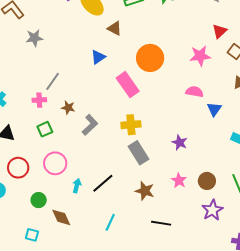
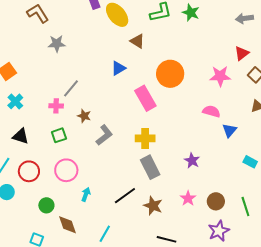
black line: (103, 183) -> (125, 196), moved
cyan line: (110, 222) -> (105, 234), moved

